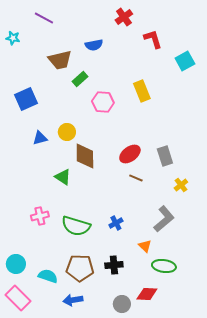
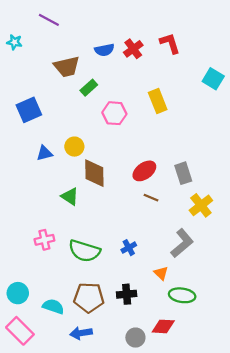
red cross: (124, 17) -> (133, 49), moved
cyan square: (185, 61) -> (213, 79), moved, turned -30
yellow cross: (181, 185) -> (201, 205), size x1.5

